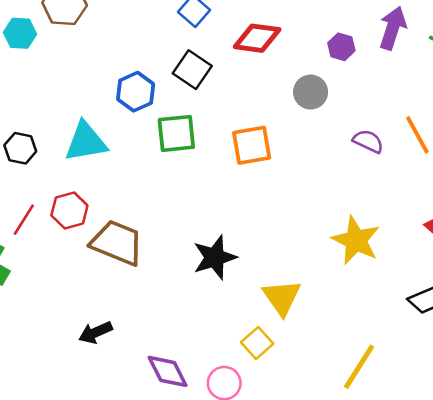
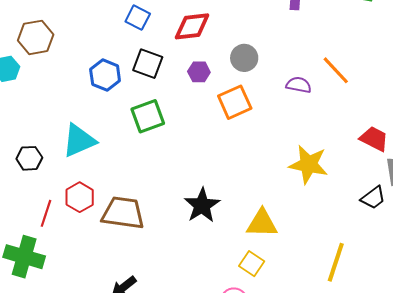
purple hexagon: (341, 47) -> (199, 72), moved
blue hexagon: (136, 92) -> (105, 75), moved
orange square: (252, 145) -> (235, 102), moved
yellow triangle: (282, 297) -> (262, 223), turned -40

